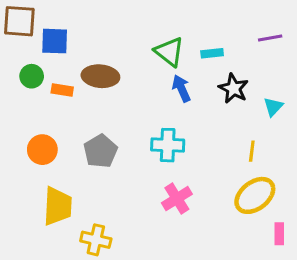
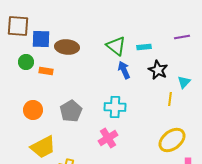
brown ellipse: (100, 76) -> (67, 47), moved
yellow line: (252, 151) -> (170, 99), moved
pink cross: (177, 199) -> (108, 138), moved
yellow trapezoid: (58, 206) -> (43, 147), turned 60

